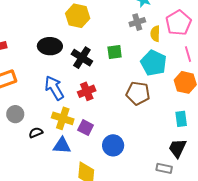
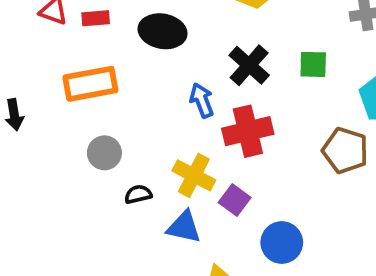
black ellipse: (50, 46) -> (163, 31), moved
blue arrow: (54, 88) -> (202, 100), moved, size x0.7
red cross: (87, 91) -> (248, 131), size x1.4

